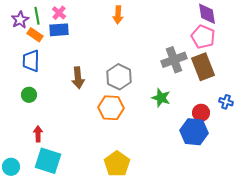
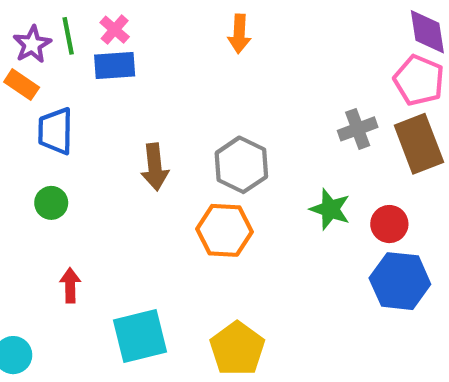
orange rectangle: (35, 35) -> (22, 85), moved
gray cross: (174, 60) -> (358, 129), size x0.7
red circle: (201, 113) -> (389, 224), moved
cyan square: (48, 161) -> (140, 336), moved, turned -32

